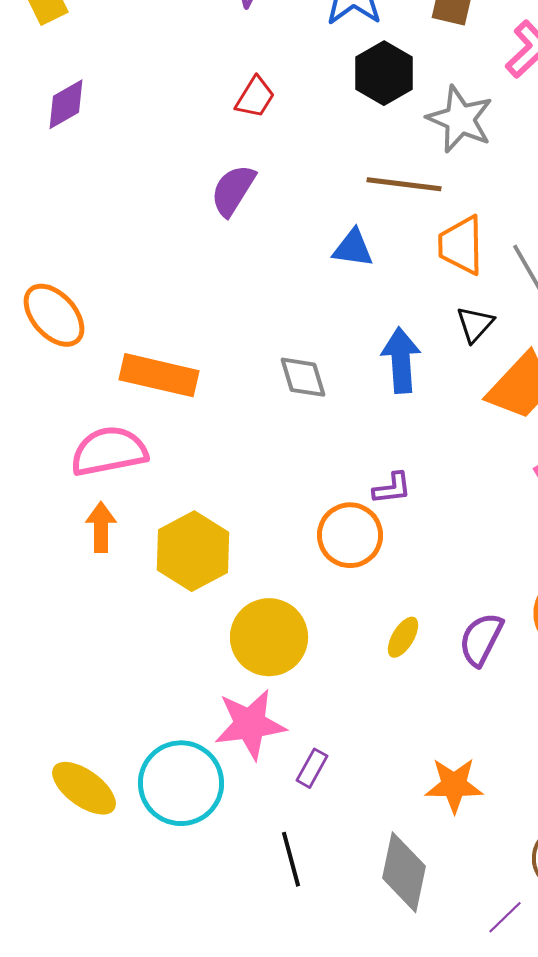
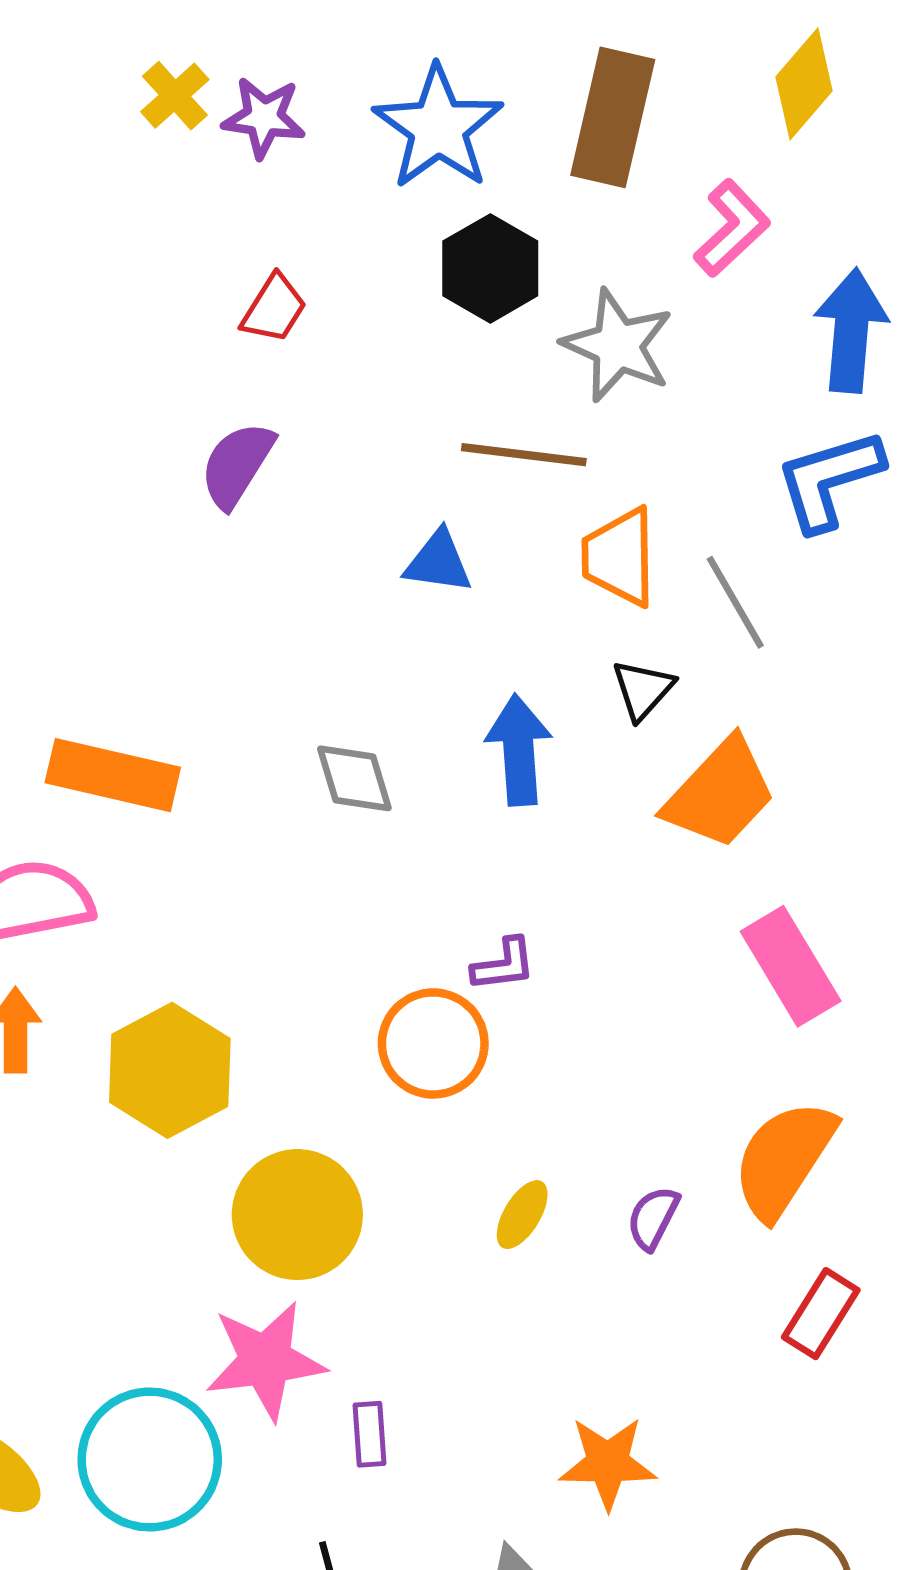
purple semicircle: (481, 639) -> (653, 1218), size x0.7
purple rectangle: (312, 768) -> (369, 1434), turned -33

